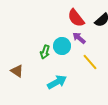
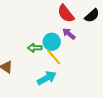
green arrow: (45, 52) -> (35, 48), turned 72
yellow line: (90, 62) -> (54, 57), moved

